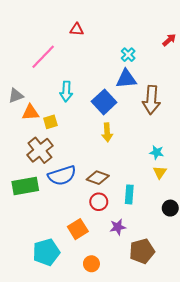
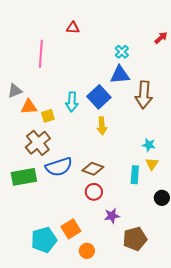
pink line: (43, 57) -> (41, 54), turned -40
cyan arrow: (66, 91) -> (72, 102), moved
cyan rectangle: (129, 194) -> (135, 175), moved
orange square: (78, 229) -> (71, 229), moved

